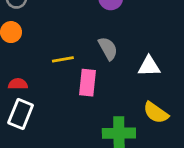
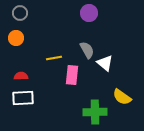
white triangle: (149, 66) -> (105, 63), moved, turned 42
white rectangle: (21, 114) -> (23, 98), turned 65

